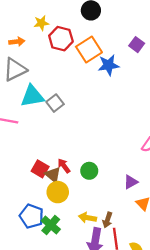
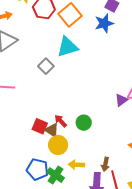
blue star: (109, 65) -> (104, 23), moved
cyan triangle: (32, 96) -> (68, 47), moved
purple triangle: (131, 182) -> (121, 100), moved
yellow arrow: (88, 218) -> (76, 165), moved

